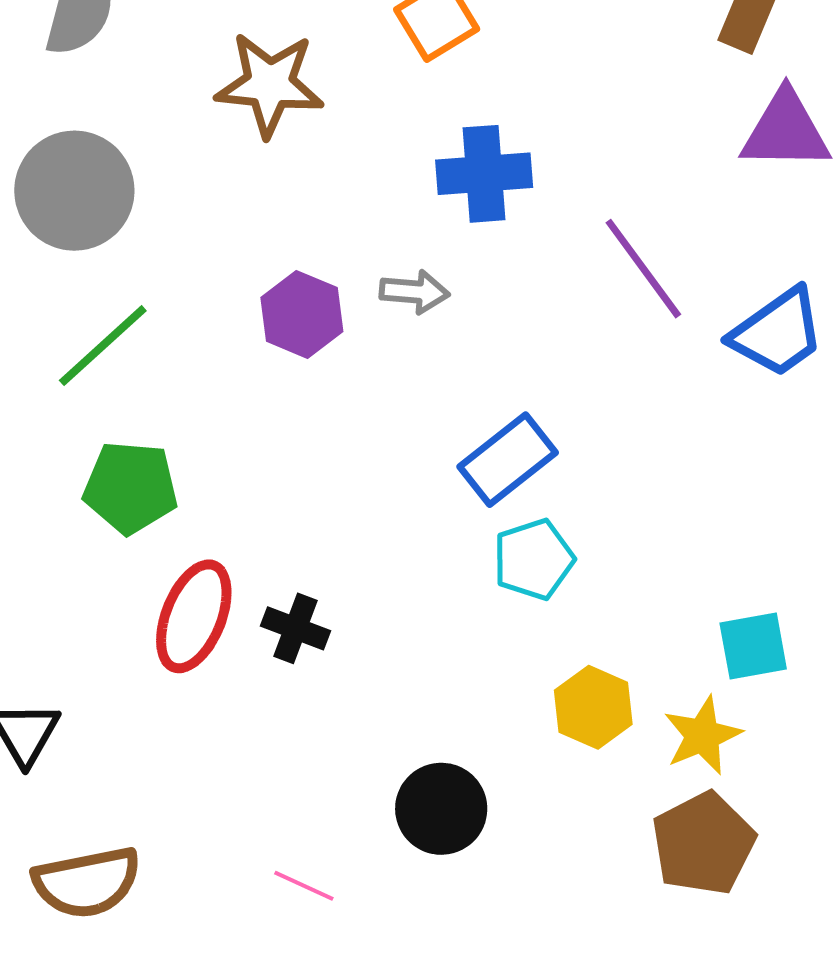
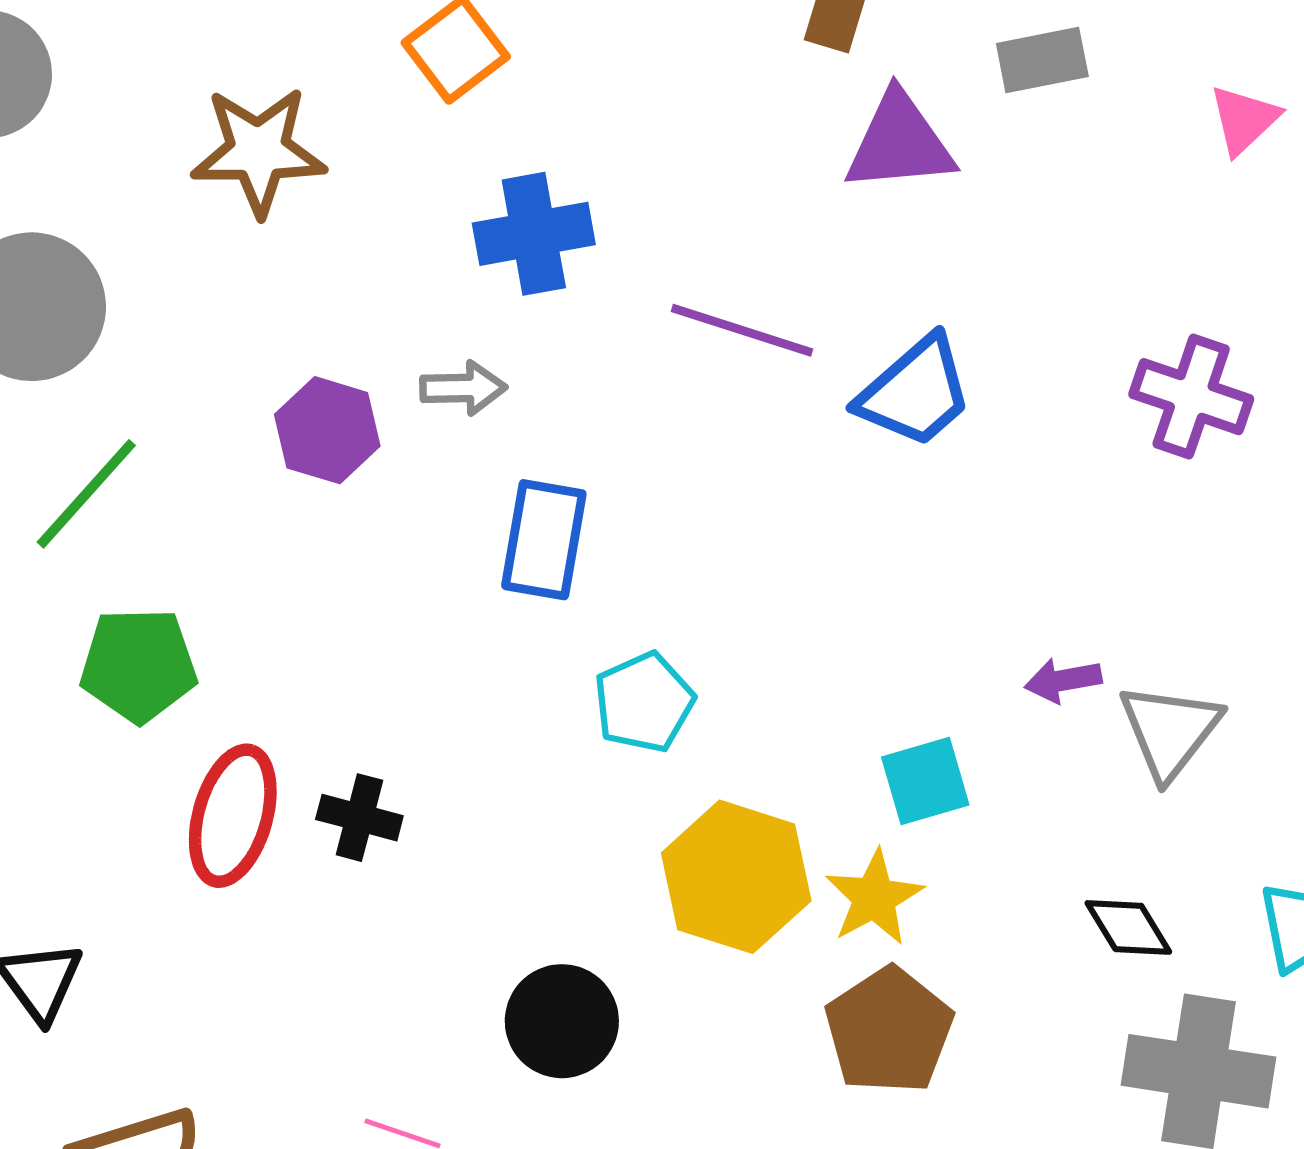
purple line: (643, 269) -> (742, 330), turned -30
blue rectangle: (508, 460) -> (544, 540), moved, turned -36
yellow hexagon: (593, 707) -> (736, 877), size x1.5

